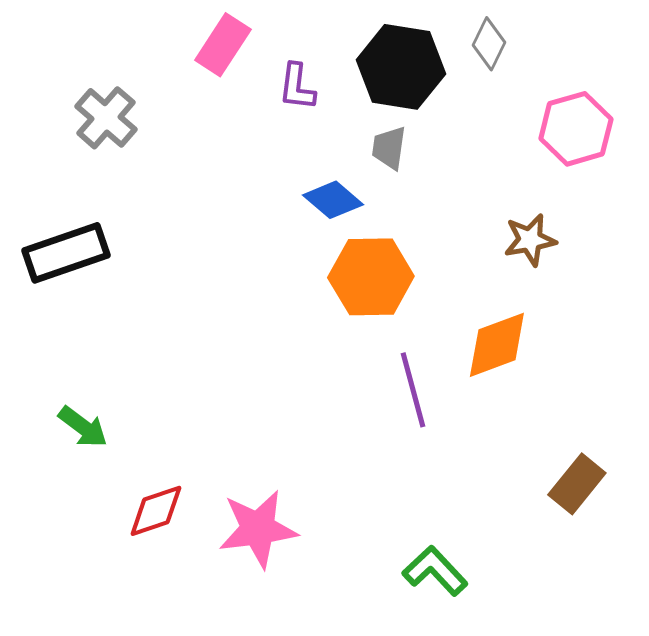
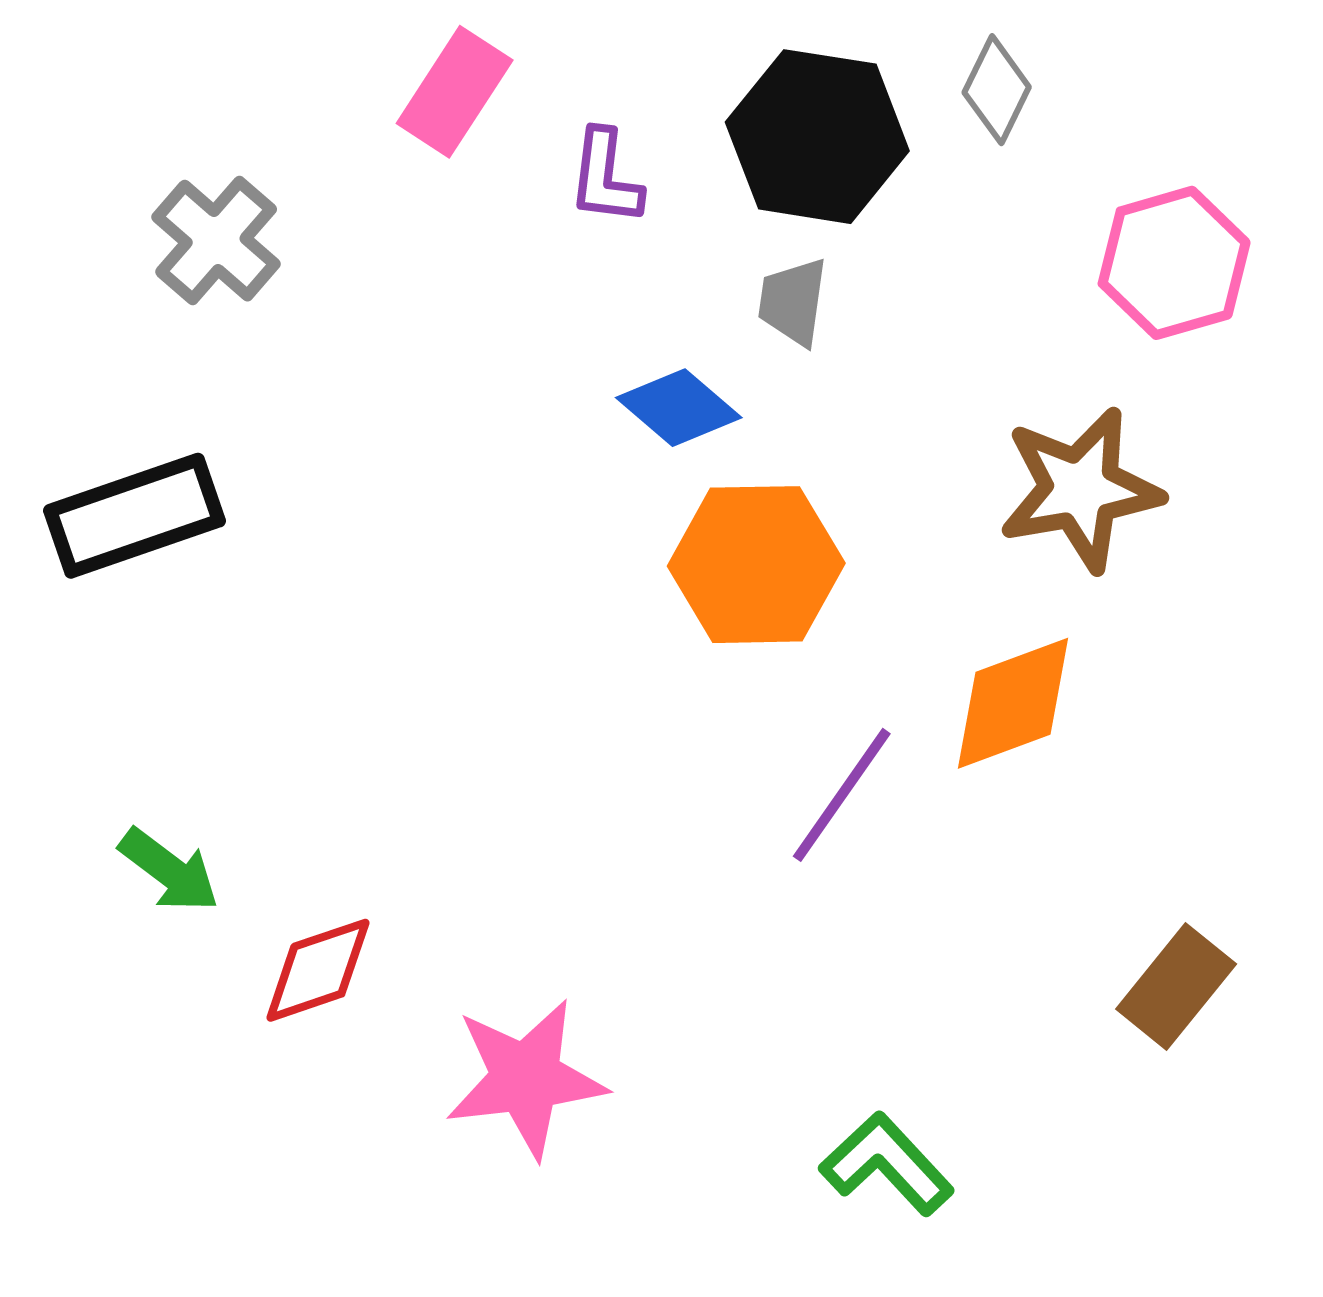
brown star: (530, 240) -> (1080, 489), size x1.5
purple line: (413, 390) -> (842, 795), turned 50
red diamond: (156, 511) -> (318, 970), moved

